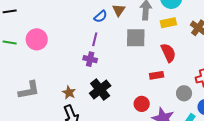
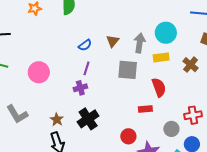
blue semicircle: (101, 16) -> (85, 45), moved
pink circle: (37, 39) -> (39, 72), moved
purple cross: (90, 59) -> (80, 88), turned -32
gray L-shape: (29, 90) -> (17, 114), turned 65

